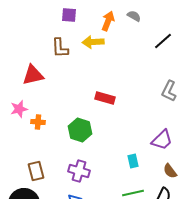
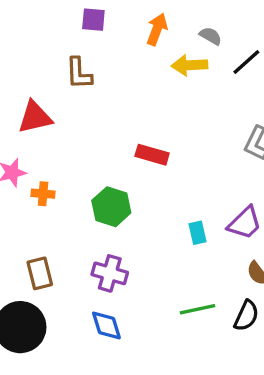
gray semicircle: (134, 16) -> (211, 36), moved
yellow arrow: (93, 42) -> (189, 65), moved
cyan rectangle: (133, 161) -> (198, 233), moved

